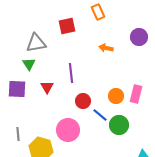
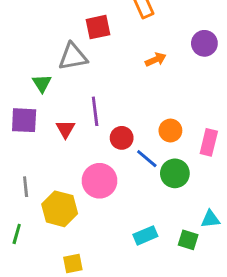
gray triangle: (36, 43) -> (73, 57), moved
orange arrow: (106, 48) -> (156, 60), turned 144
purple line: (71, 73) -> (95, 111), moved
red triangle: (47, 87) -> (65, 129), moved
pink rectangle: (136, 94) -> (209, 142), moved

